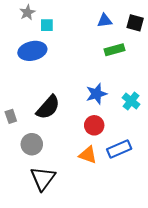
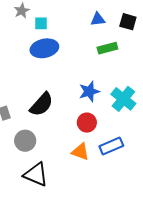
blue ellipse: (32, 51) -> (44, 48), moved
cyan cross: (131, 101) -> (123, 99), size x1.4
black triangle: (43, 178) -> (36, 175), turned -44

